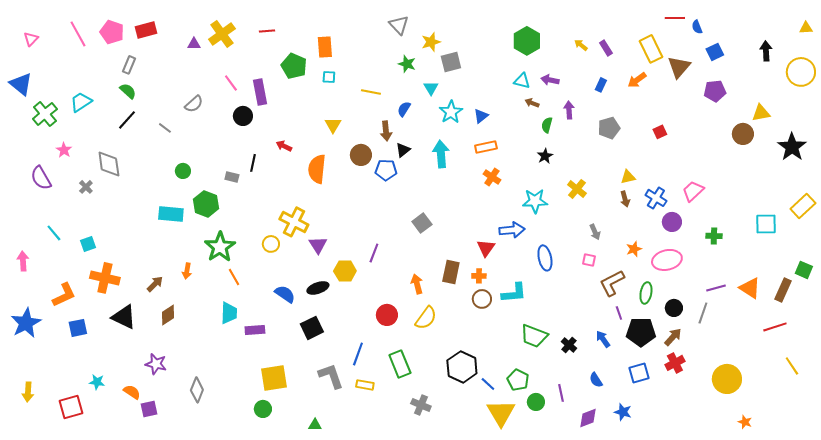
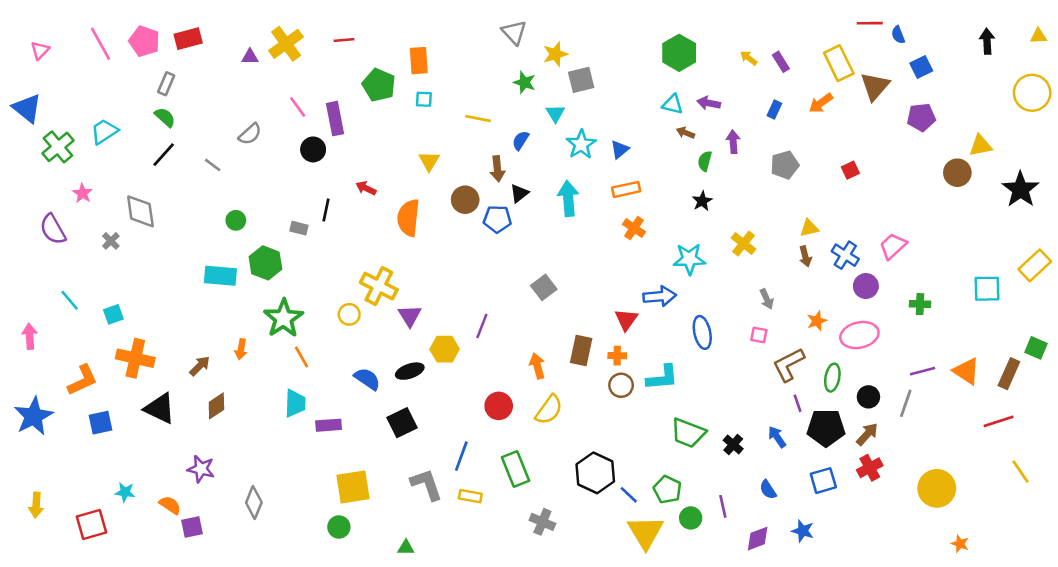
black arrow: (766, 51) -> (987, 41), moved

